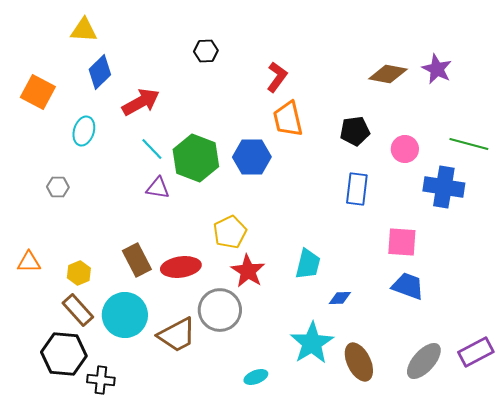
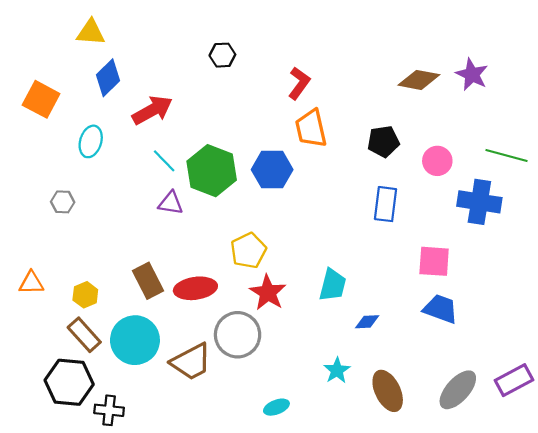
cyan star: (312, 343) -> (337, 370), size x0.6

